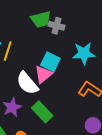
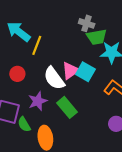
green trapezoid: (41, 19) -> (97, 37), moved
cyan square: (50, 62) -> (85, 72), moved

